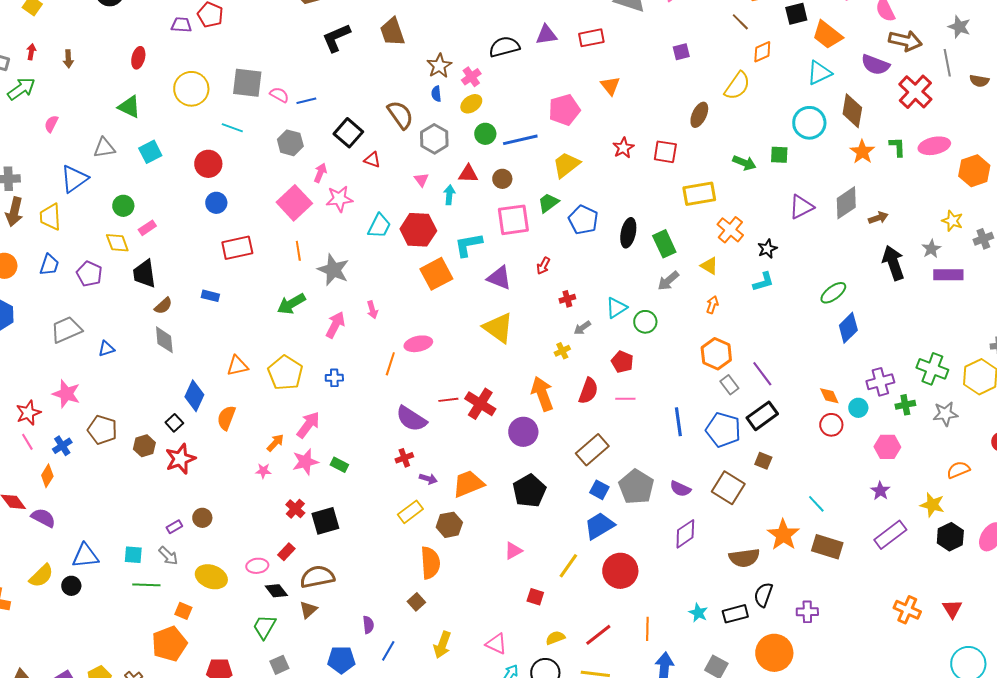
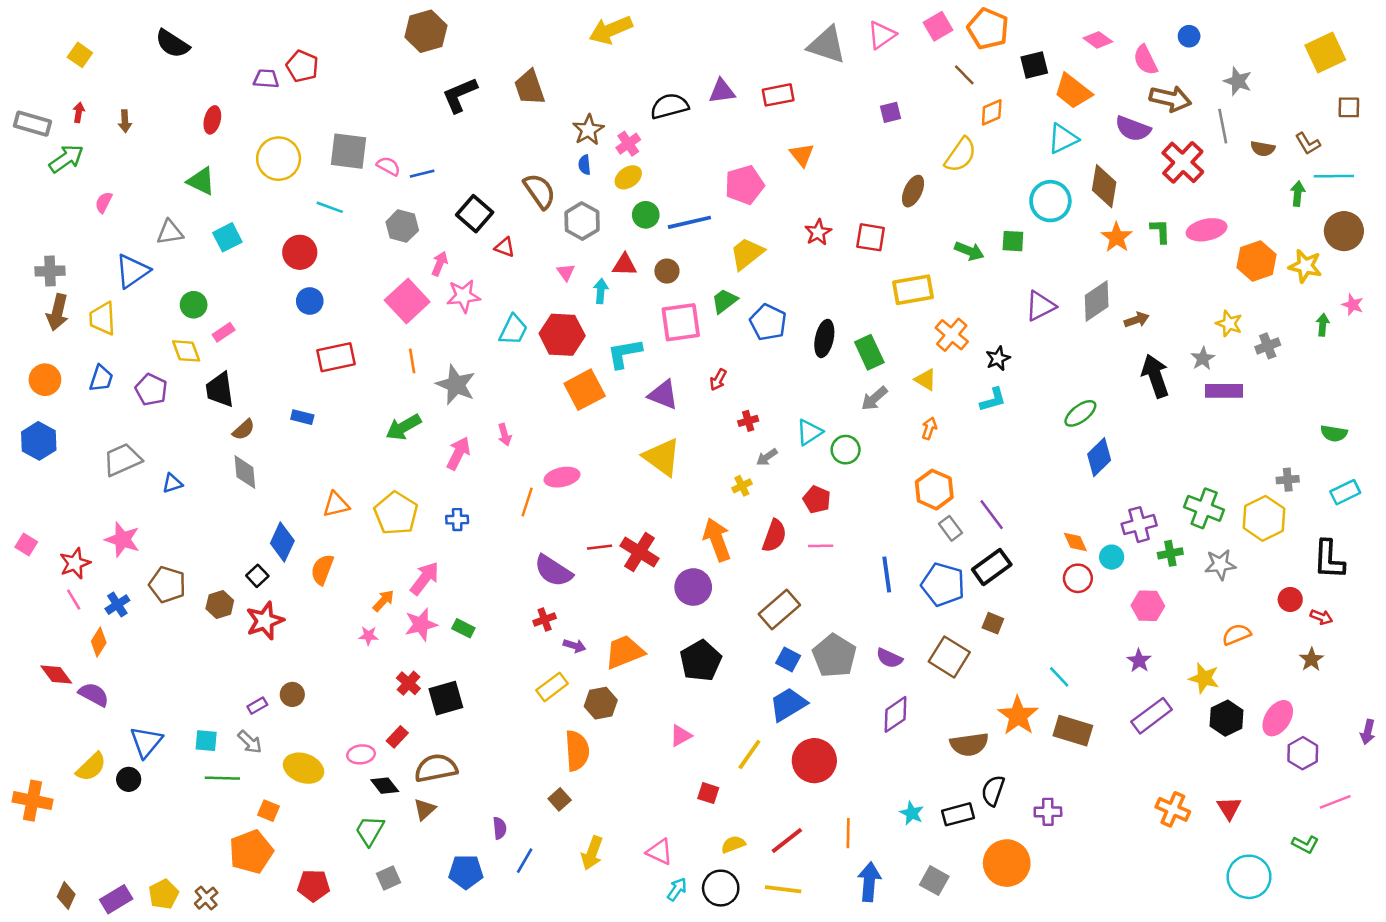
blue triangle: (85, 556) -> (146, 742), turned -44

